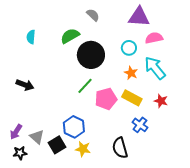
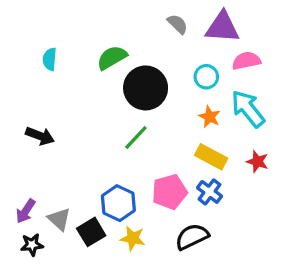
gray semicircle: (93, 15) -> (178, 24), moved
pink pentagon: (106, 99) -> (170, 192), moved
blue cross: (140, 125) -> (210, 192), moved
black semicircle: (120, 148) -> (192, 237), turned 80

